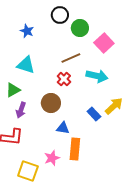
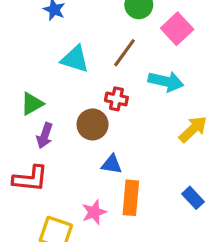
brown line: (71, 58) -> (124, 53), turned -30
cyan triangle: (26, 65) -> (75, 59), moved
red cross: (64, 79) -> (116, 99), moved, turned -32
blue rectangle: (94, 114) -> (193, 198), moved

